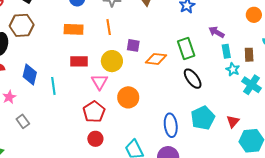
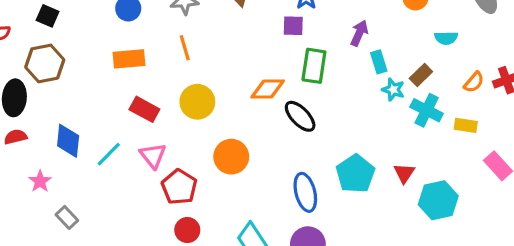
purple arrow: (217, 32) -> (359, 33), turned 91
purple square: (133, 45) -> (293, 26), moved
green rectangle: (186, 48) -> (314, 66), turned 35
brown rectangle: (249, 55) -> (421, 75), moved, turned 56
red rectangle: (79, 61) -> (144, 109), turned 36
black ellipse: (193, 79) -> (300, 116), moved
pink triangle: (100, 82) -> (153, 156), moved
cyan line: (53, 86) -> (109, 154), turned 60

